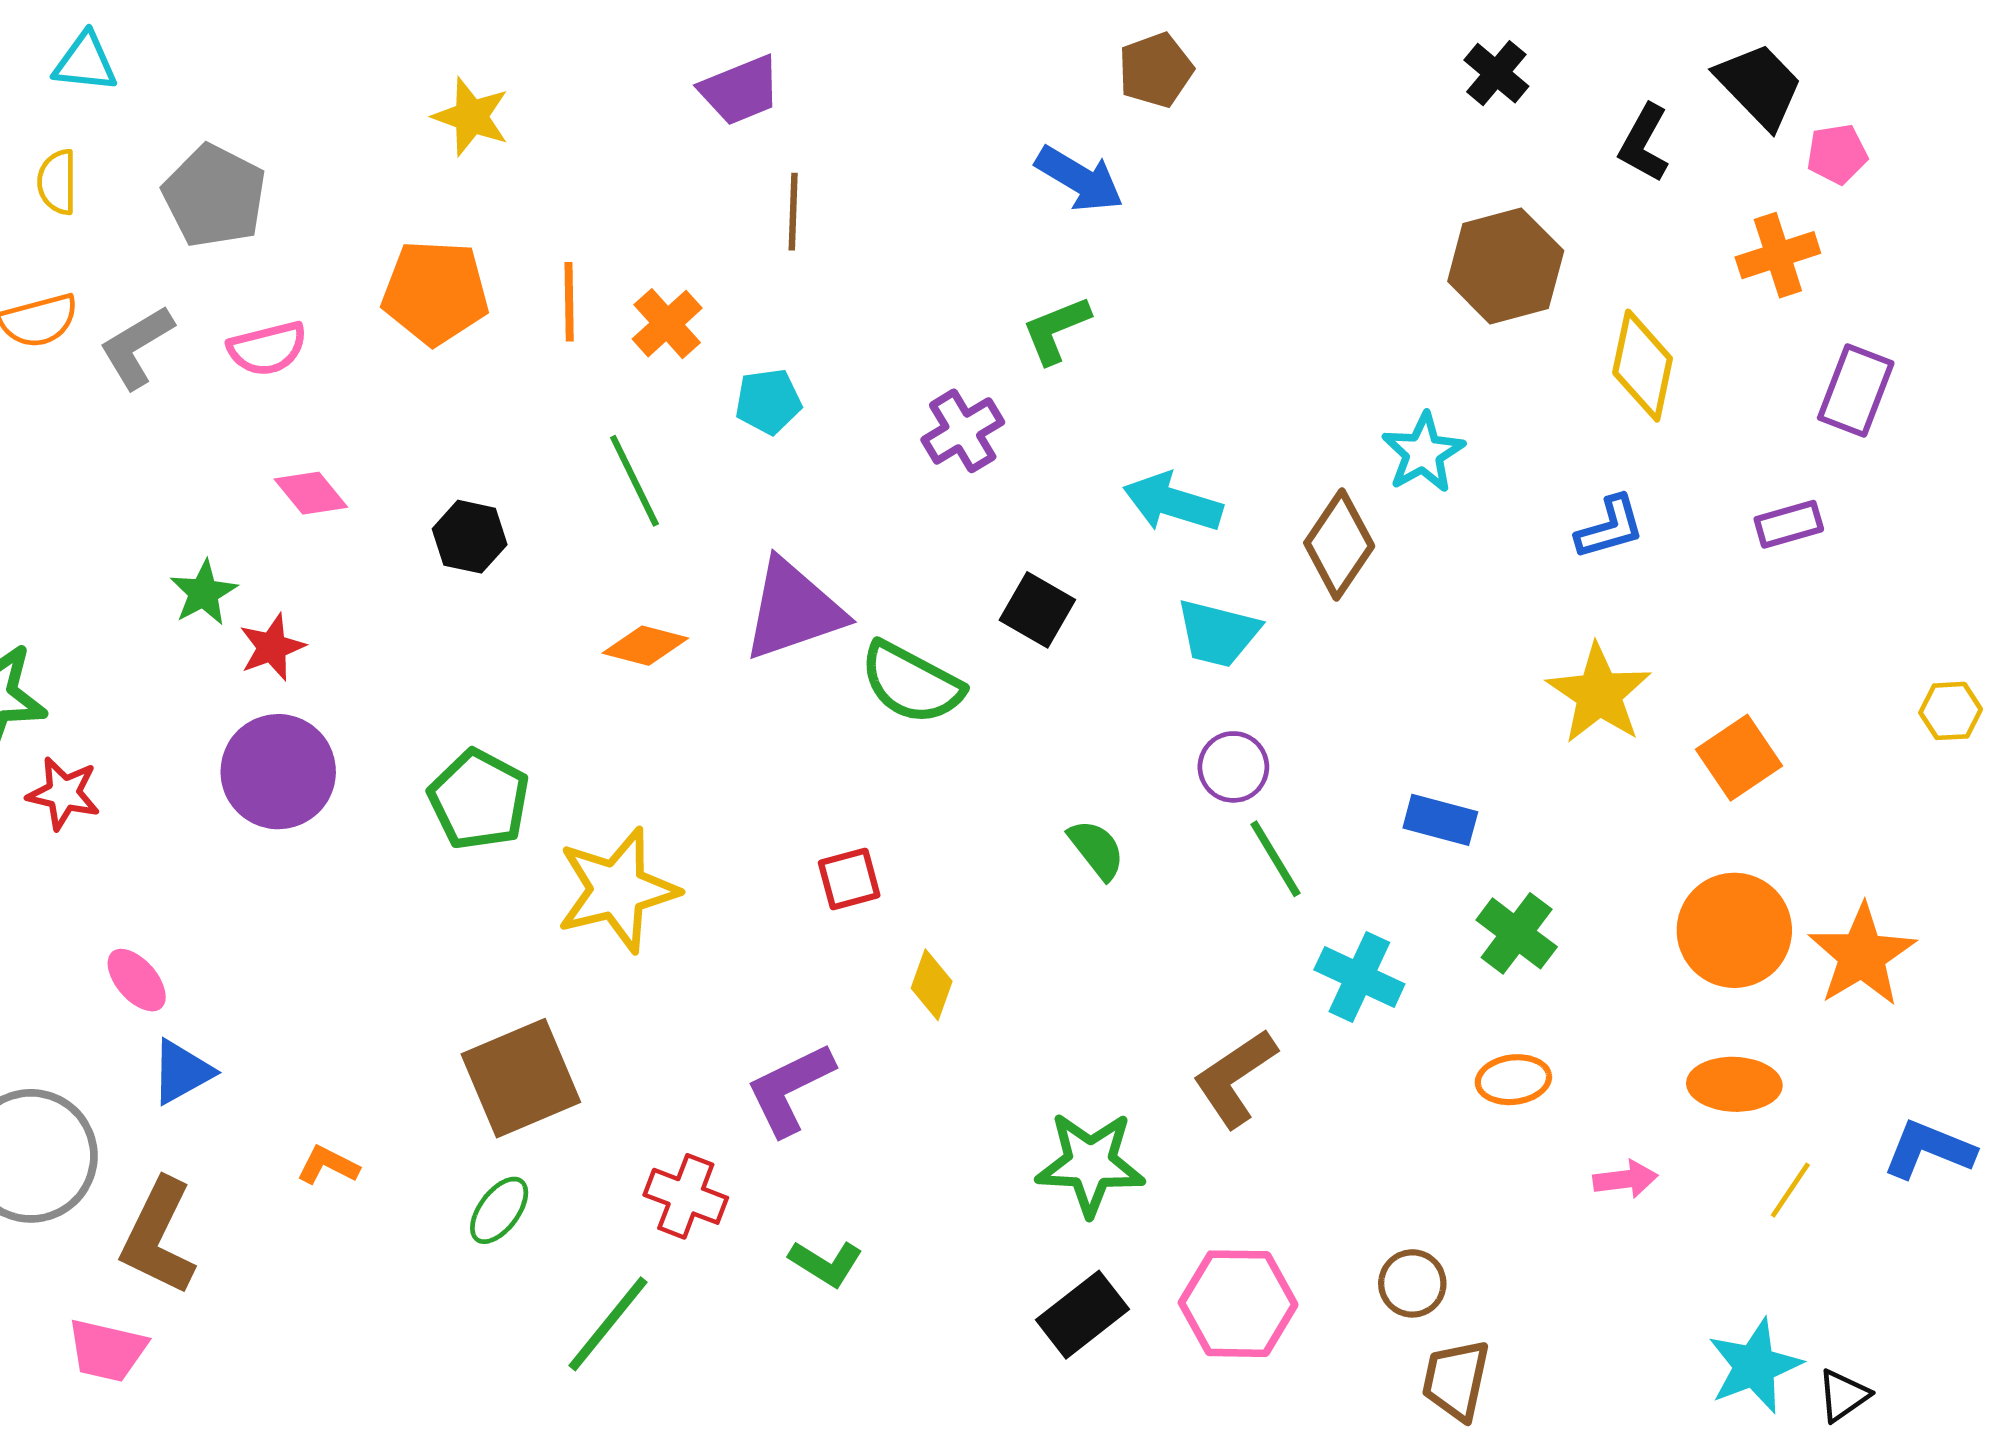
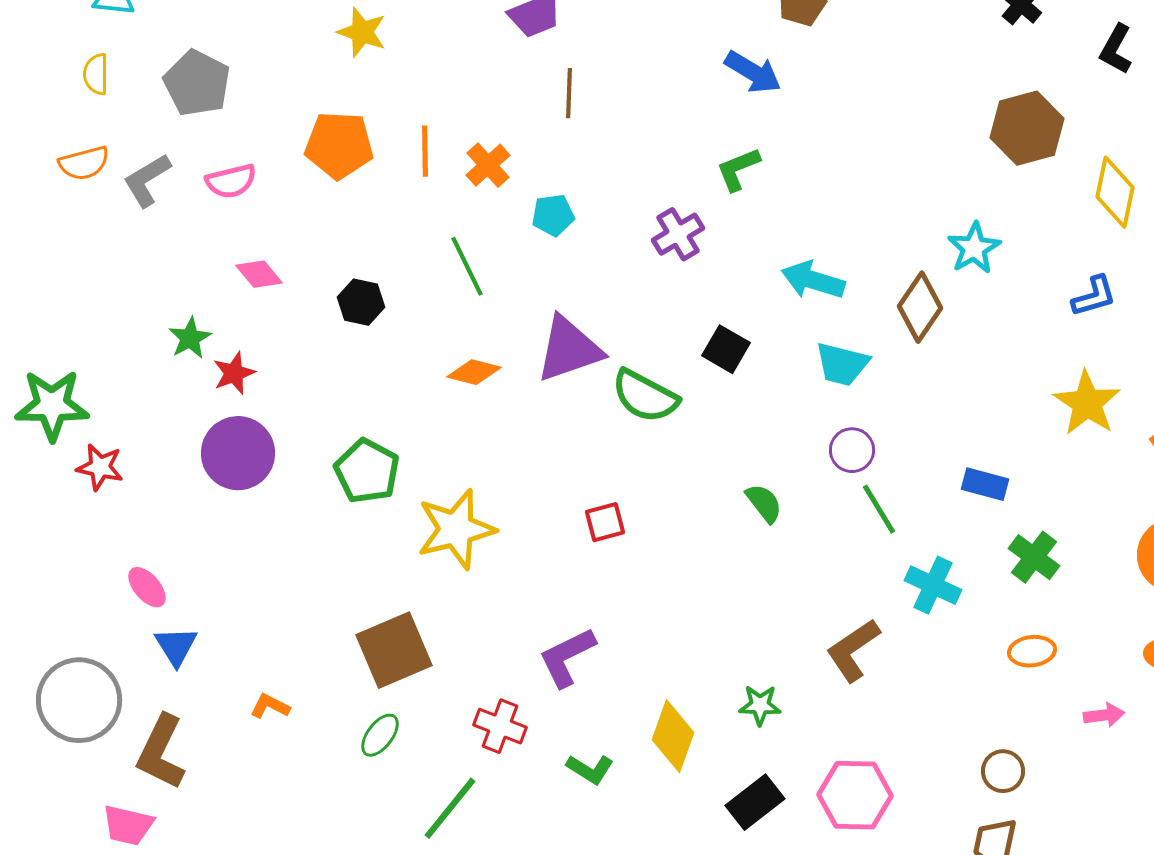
yellow diamond: (932, 985) -> (673, 736), moved, size x1.6
blue triangle: (182, 1072) -> (176, 646), turned -33
green star: (1090, 1164) -> (760, 705), size x0.6
brown circle: (1412, 1283) -> (1003, 771), moved

